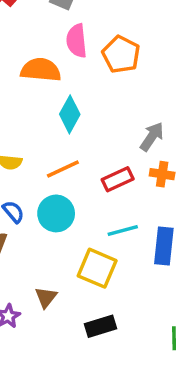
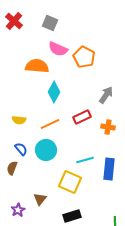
pink semicircle: (77, 41) -> (58, 49), turned -60
gray arrow: (152, 137) -> (106, 95), moved
red rectangle: (118, 179) -> (82, 117), moved

